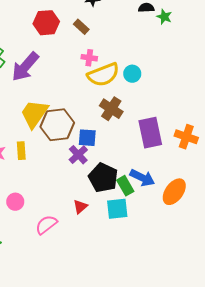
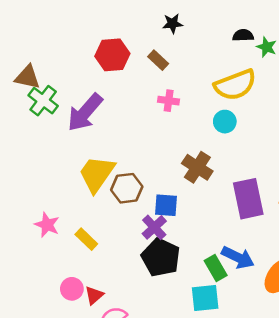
yellow semicircle: (103, 75) -> (235, 85), moved
brown hexagon: (57, 125) -> (127, 188), size x0.7
yellow rectangle: (21, 151) -> (86, 239), moved, turned -42
black pentagon: (103, 178) -> (161, 257), moved
red triangle: (80, 207) -> (94, 295), moved

